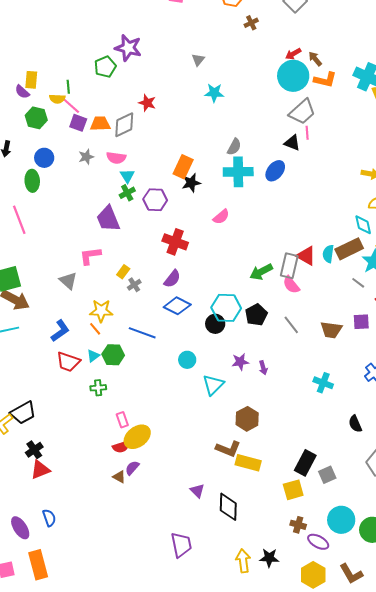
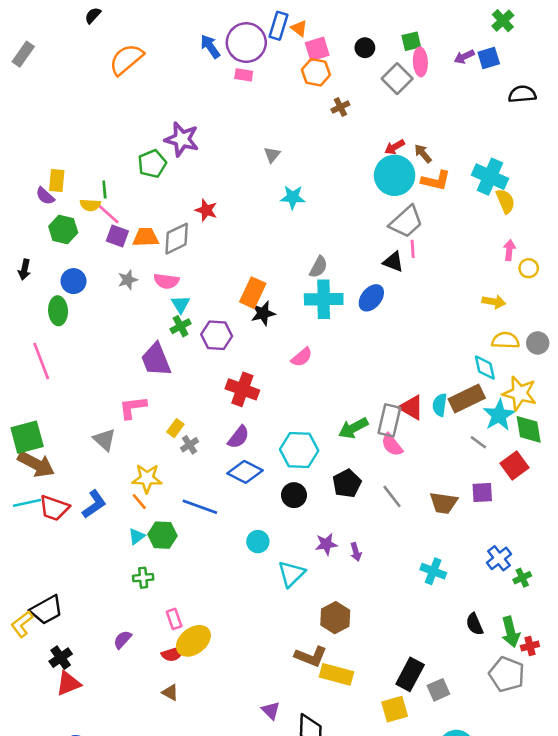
cyan hexagon: (226, 308) -> (299, 450), moved
red trapezoid: (68, 362) -> (54, 508), moved
purple semicircle: (132, 468) -> (122, 640), moved

